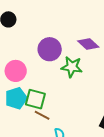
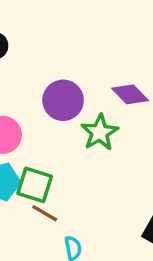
green star: (72, 67) -> (100, 132), turned 30

